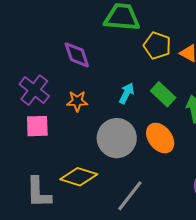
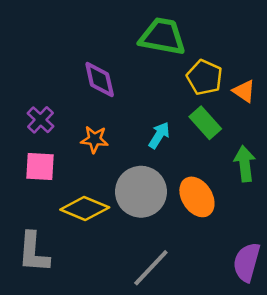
purple cross: (34, 90) -> (41, 120), size x0.7
green rectangle: (163, 94) -> (205, 123), moved
yellow diamond: (79, 177) -> (85, 209), moved

